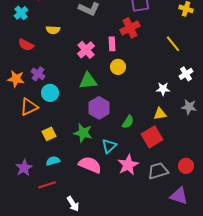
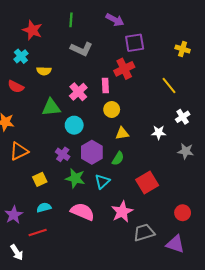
cyan cross: (21, 13) -> (21, 56), moved
purple cross: (38, 74) -> (63, 154), moved
green triangle: (88, 81) -> (51, 107), moved
cyan circle: (50, 93) -> (74, 125), moved
yellow triangle: (160, 114) -> (122, 133), moved
green semicircle: (128, 122) -> (118, 159), moved
cyan triangle: (109, 146) -> (102, 181), moved
gray trapezoid: (158, 171) -> (144, 233), moved
white arrow: (73, 204) -> (17, 252), moved

